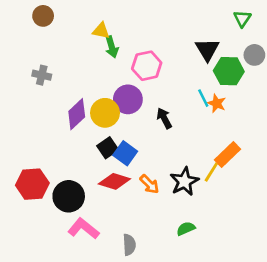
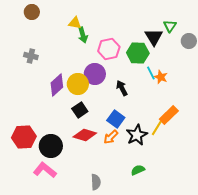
green triangle: (242, 19) -> (170, 26), moved
green hexagon: (229, 71) -> (138, 53), moved
blue square: (125, 153) -> (116, 119), moved
orange arrow: (149, 184) -> (111, 137), turned 91
pink L-shape: (83, 229) -> (45, 170), moved

